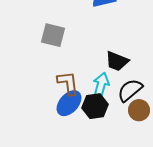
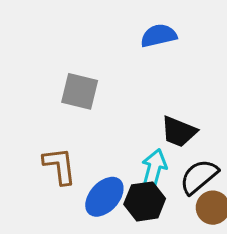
brown L-shape: (68, 83) -> (59, 166), moved

